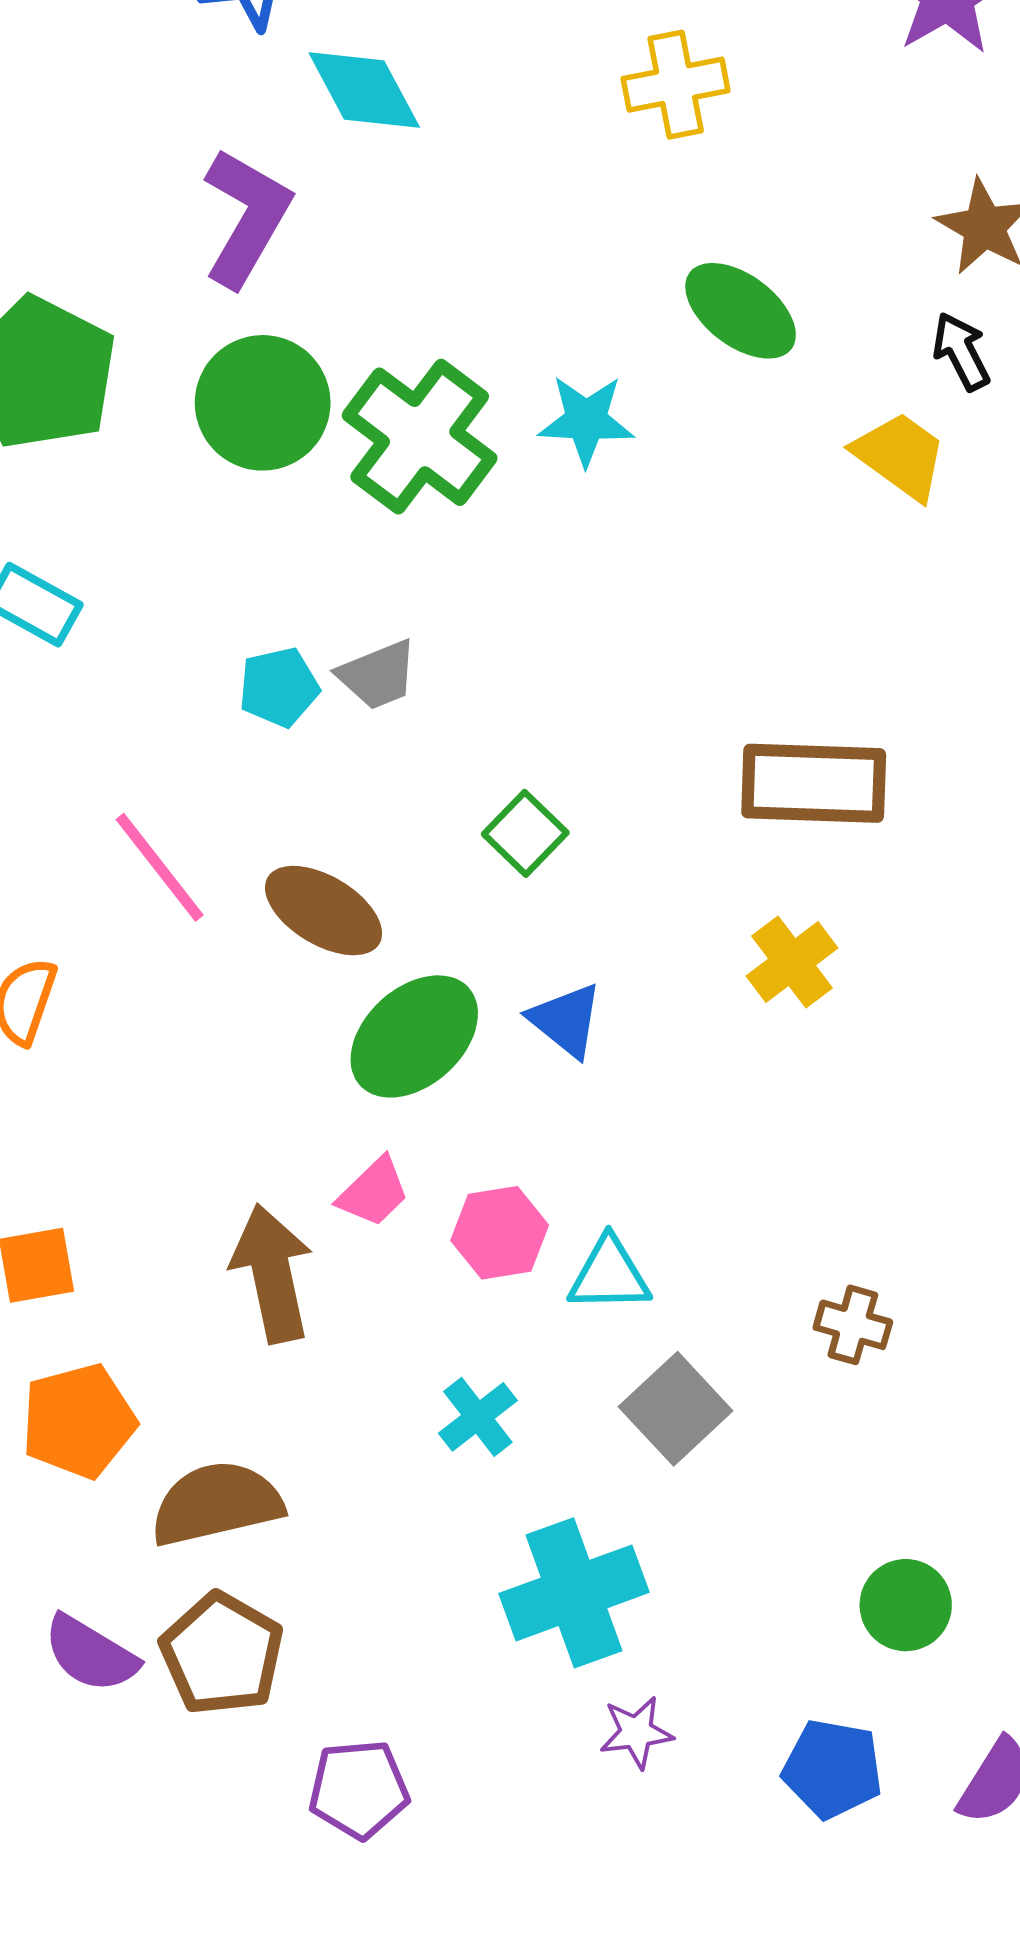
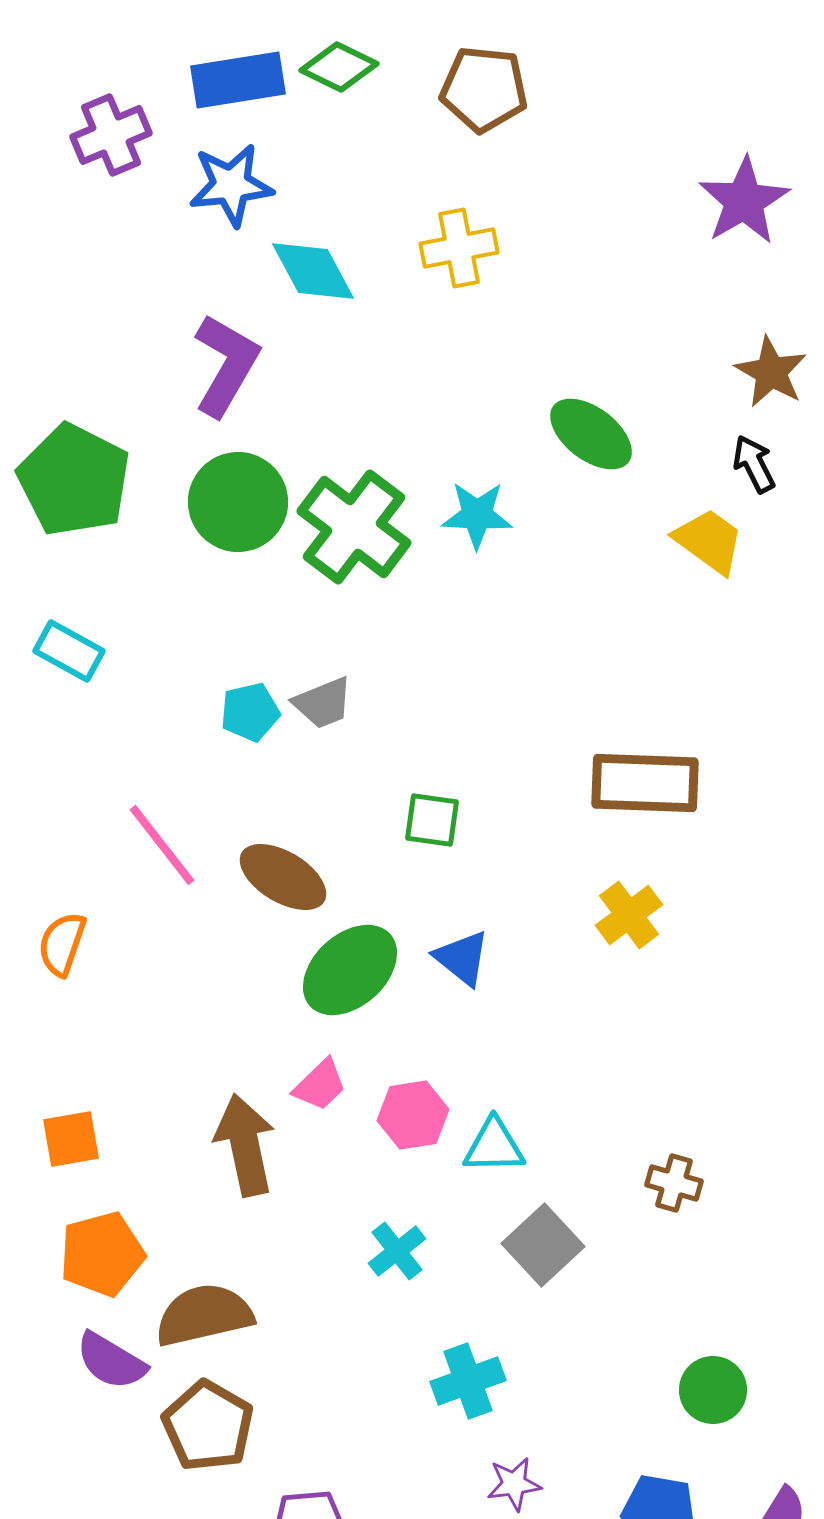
yellow cross: (676, 85) -> (459, 248), moved
green square: (525, 833) -> (432, 820), turned -36
cyan cross: (574, 1593) -> (468, 1381), size x0.7
purple semicircle: (91, 1654) -> (111, 1361), moved

